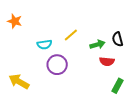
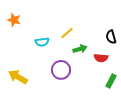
green arrow: (97, 45) -> (80, 49), moved
purple circle: (57, 65) -> (61, 70), moved

